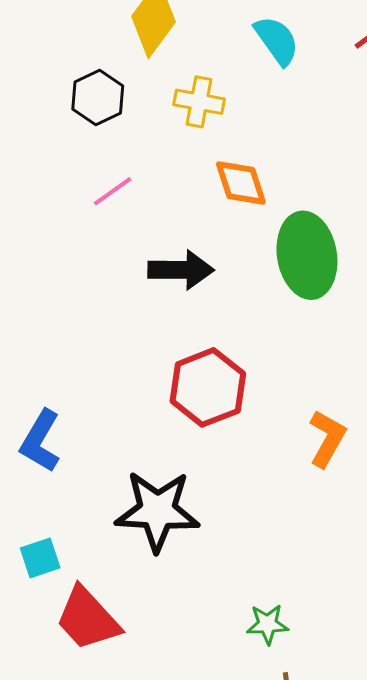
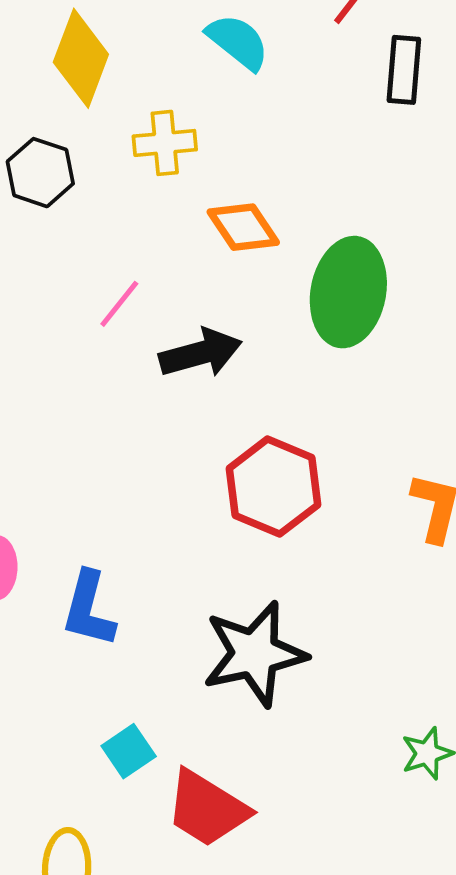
pink line: (113, 191) -> (119, 304), moved
green ellipse: (307, 255) -> (348, 292), turned 36

